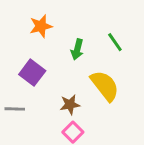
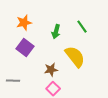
orange star: (41, 26) -> (24, 23), moved
gray line: (15, 109) -> (13, 81), moved

